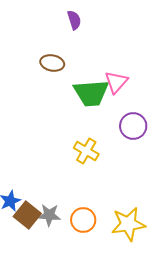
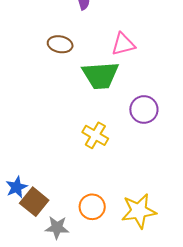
pink triangle: (116, 82) -> (123, 44), moved, turned 35
gray star: (49, 215) -> (57, 228), moved

